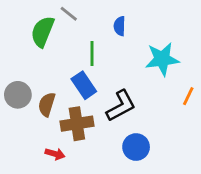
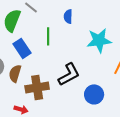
blue rectangle: (84, 85) -> (22, 48), moved
blue circle: (136, 147) -> (94, 94), moved

